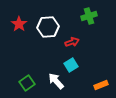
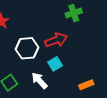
white hexagon: (48, 27) -> (27, 48), moved
red arrow: (72, 42) -> (56, 40), size x1.5

